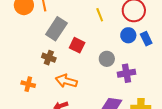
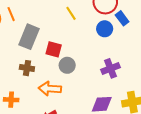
blue rectangle: (146, 39) -> (122, 18), moved
gray circle: (107, 59) -> (67, 65), moved

